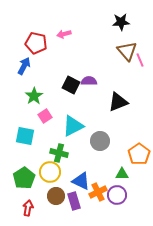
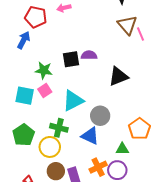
black square: (71, 85) -> (71, 59), turned -36
green star: (34, 96) -> (44, 70), moved, turned -30
cyan square: (25, 136) -> (25, 96), moved
green pentagon: (24, 178) -> (24, 135), moved
blue triangle: (81, 181) -> (90, 136), moved

